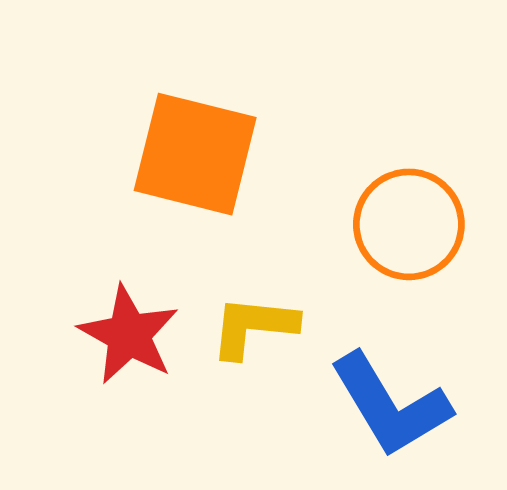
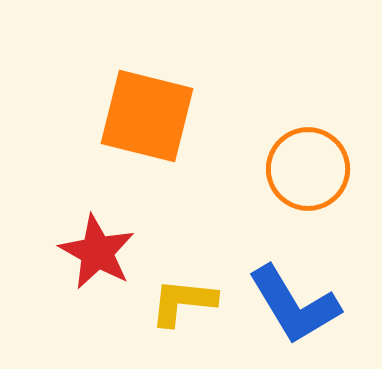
yellow L-shape: (254, 327) -> (183, 302), moved

